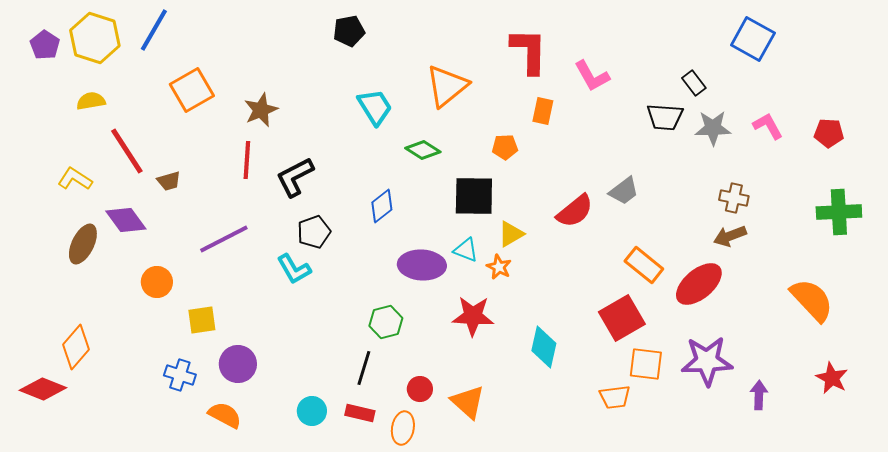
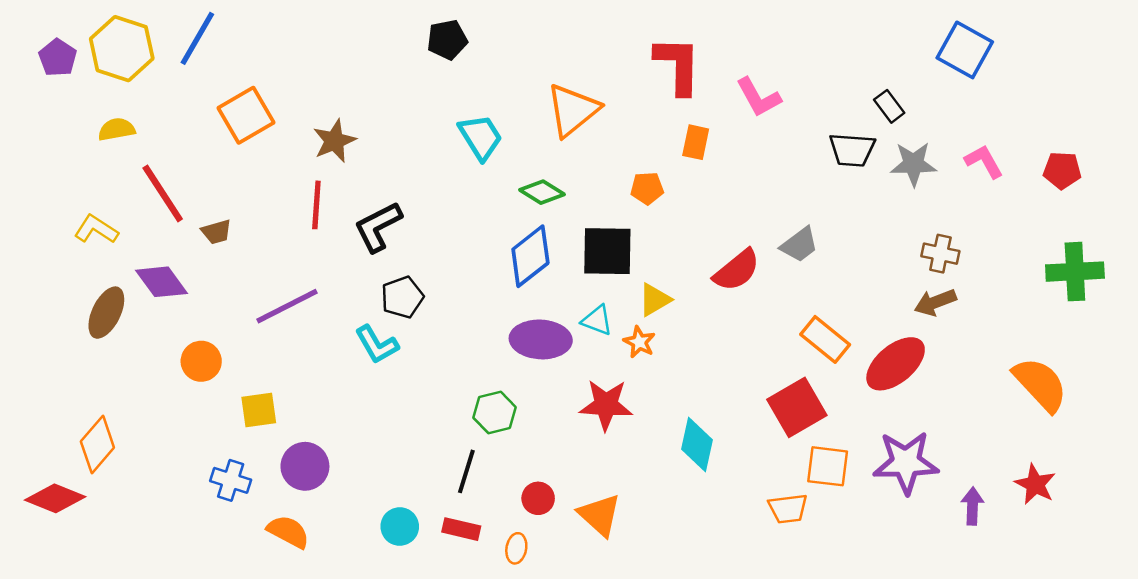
blue diamond: (382, 206) -> (530, 256), moved, size x1.4
red star: (832, 378) -> (1035, 484), moved
orange ellipse: (403, 428) -> (516, 548), size x0.7

